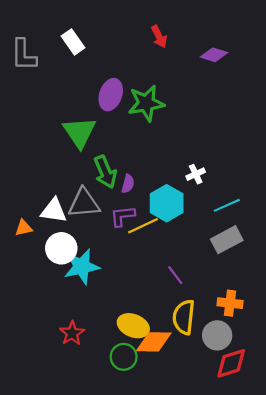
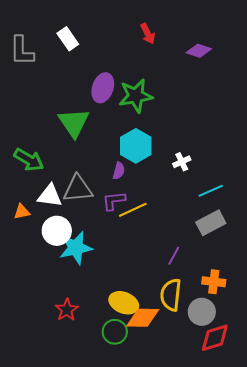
green arrow: (105, 172) -> (29, 160), moved, turned -36
cyan hexagon: (167, 203) -> (136, 146), moved
purple line: (175, 275) -> (174, 256), moved, turned 66

